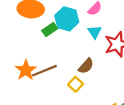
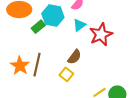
cyan triangle: (95, 32) -> (79, 25), turned 32
brown line: (44, 71) -> (37, 65), turned -50

